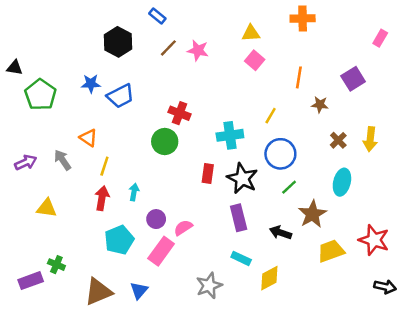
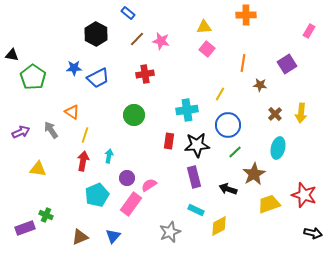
red cross: (179, 113) -> (145, 74), moved, turned -30
black star: (242, 178) -> (197, 145), turned -30
brown triangle: (98, 292) -> (80, 237), size x0.7

